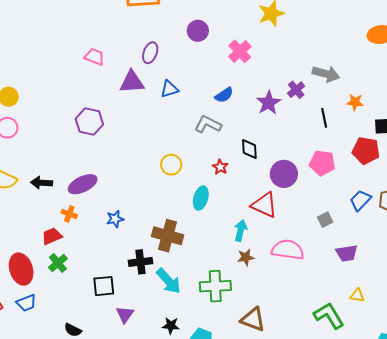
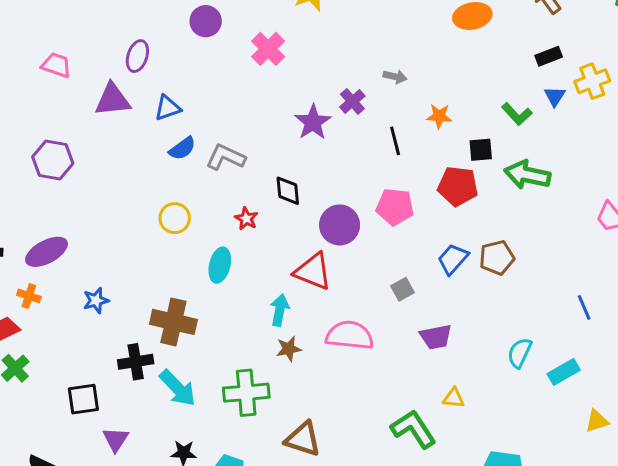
gray arrow: (326, 74) -> (395, 77), size x0.6
blue semicircle: (224, 95) -> (182, 148), moved

